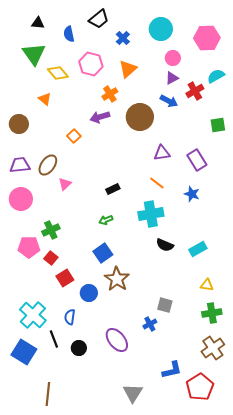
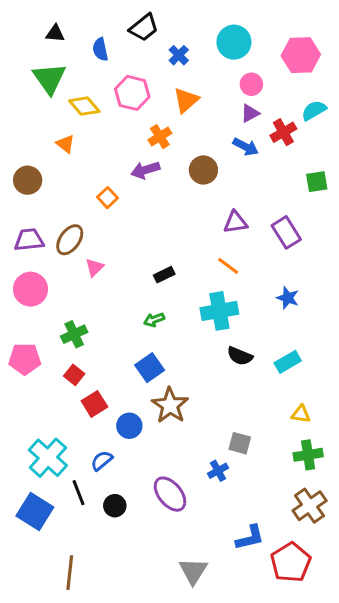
brown circle: (140, 117) -> (203, 170), size x0.7
blue star: (192, 194) -> (288, 298), moved
pink pentagon: (29, 247) -> (25, 359), moved
blue semicircle: (70, 317) -> (102, 461), turned 42

